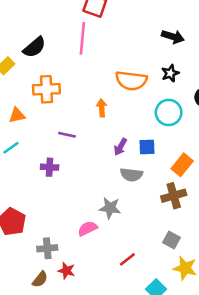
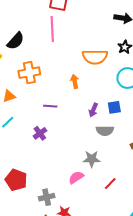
purple cross: (50, 167) -> (40, 133), turned -32
red line: (127, 259) -> (110, 184), moved

